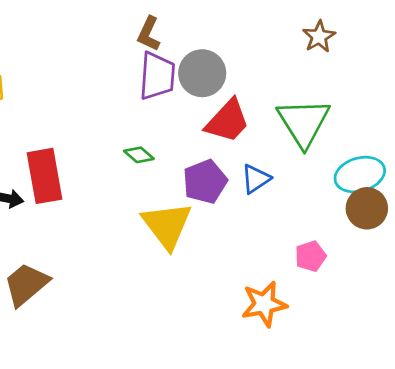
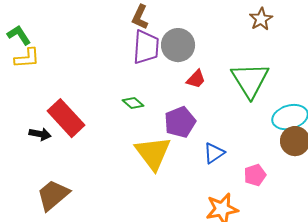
red trapezoid: (228, 121) -> (196, 79), size x0.6
red rectangle: (45, 176) -> (66, 118), turned -33
blue triangle: (256, 179) -> (214, 153), moved

